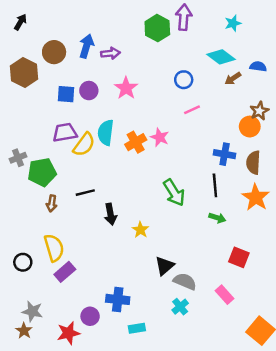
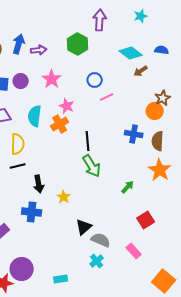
cyan star: (233, 23) -> (141, 16), moved
green hexagon: (157, 28) -> (78, 44), moved
blue semicircle: (258, 67) -> (162, 50), moved
blue circle: (184, 80) -> (95, 80), moved
pink star: (160, 137) -> (67, 106), moved
yellow semicircle: (84, 145) -> (18, 144), moved, turned -35
black line: (215, 185) -> (88, 141), moved
green arrow: (217, 218) -> (128, 187), turned -64
red square: (239, 257) -> (146, 220), turned 36
blue cross: (118, 299) -> (32, 212), moved
purple circle: (90, 316) -> (22, 269), size x1.5

